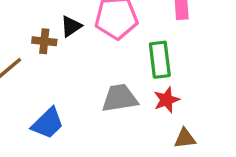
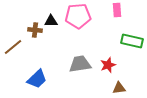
black triangle: (71, 26) -> (51, 21), turned 32
green rectangle: (160, 60) -> (132, 41), moved, turned -70

